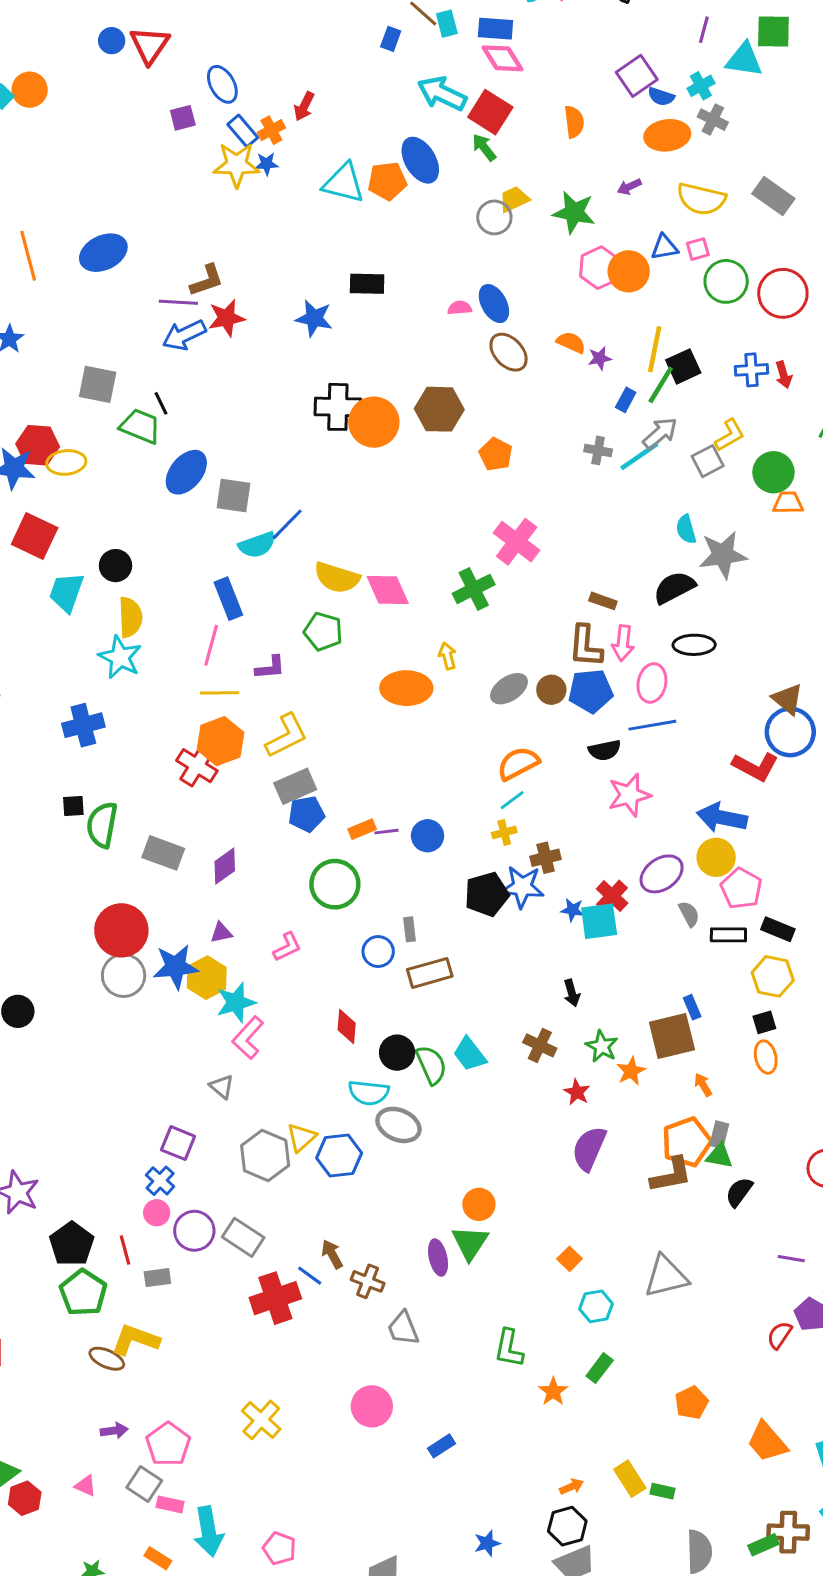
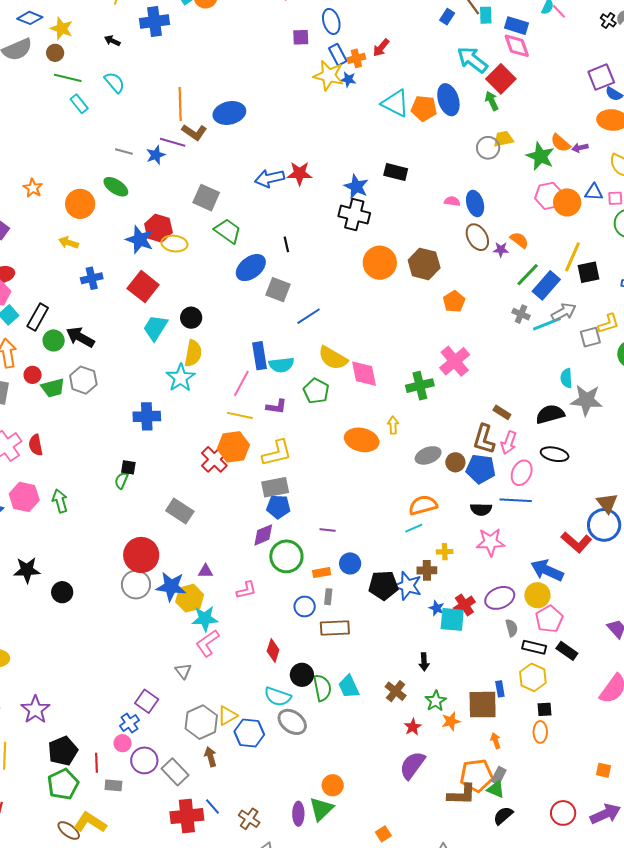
orange semicircle: (574, 122) -> (560, 143), moved, turned 125
brown L-shape: (207, 280) -> (194, 132), moved, turned 40
purple line: (178, 302) -> (173, 142), moved
purple star: (600, 358) -> (501, 250), moved
green line: (661, 385) -> (528, 275), moved
blue rectangle: (626, 400) -> (546, 285), size x1.8
black line: (161, 403) -> (286, 244), moved
black cross: (338, 407) -> (354, 215), moved
cyan semicircle: (257, 545) -> (281, 365), moved
green semicircle: (102, 825) -> (122, 480), moved, size x0.6
orange rectangle: (362, 829) -> (322, 573), moved
yellow cross: (504, 832) -> (445, 552), moved
blue circle: (428, 836) -> (350, 563), moved
purple diamond: (225, 866) -> (263, 535), moved
yellow hexagon: (773, 976) -> (533, 677), moved
brown arrow: (332, 1254) -> (210, 757), moved

